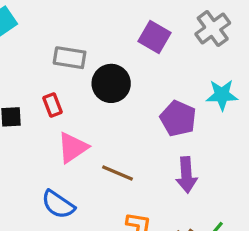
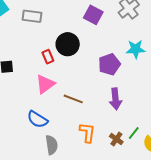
gray rectangle: (70, 58) -> (32, 16), moved
red rectangle: (52, 105) -> (48, 57), moved
purple pentagon: (178, 118) -> (109, 64), turned 30

